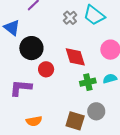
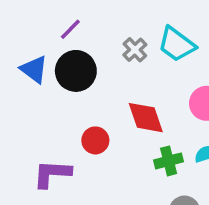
black circle: (31, 48) -> (76, 71), moved

